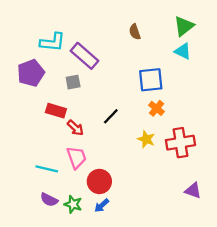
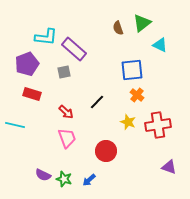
green triangle: (184, 26) -> (142, 23), moved
red rectangle: (56, 111) -> (32, 94), moved
cyan line: (47, 169) -> (15, 125), moved
red circle: (99, 181) -> (106, 151), moved

